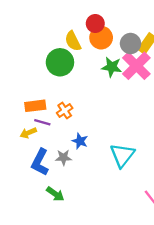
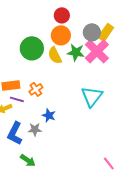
orange circle: (101, 38) -> (61, 35), moved
yellow semicircle: (73, 41) -> (55, 55), moved
cyan triangle: (122, 155) -> (92, 96), moved

